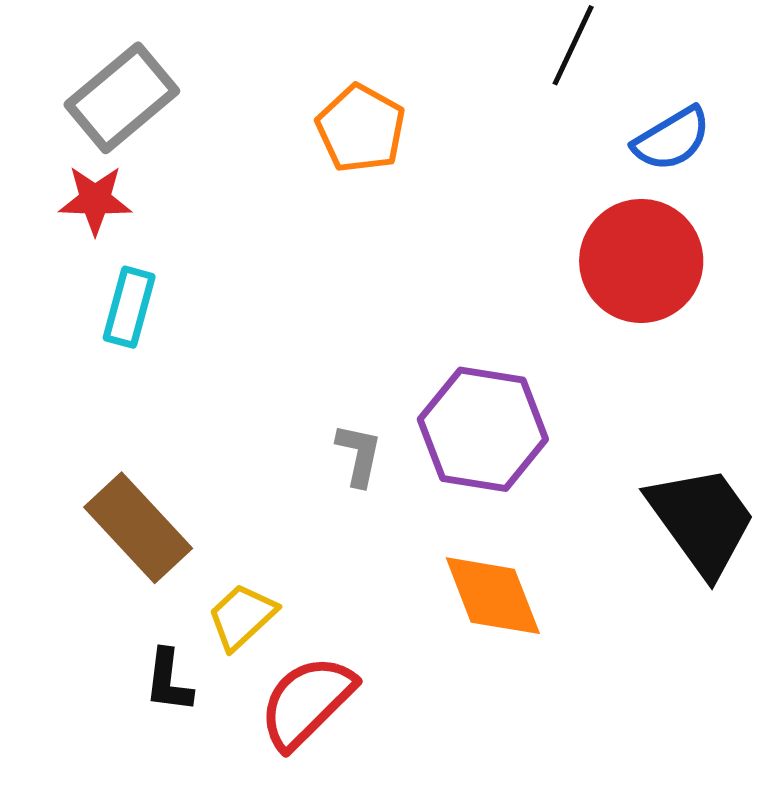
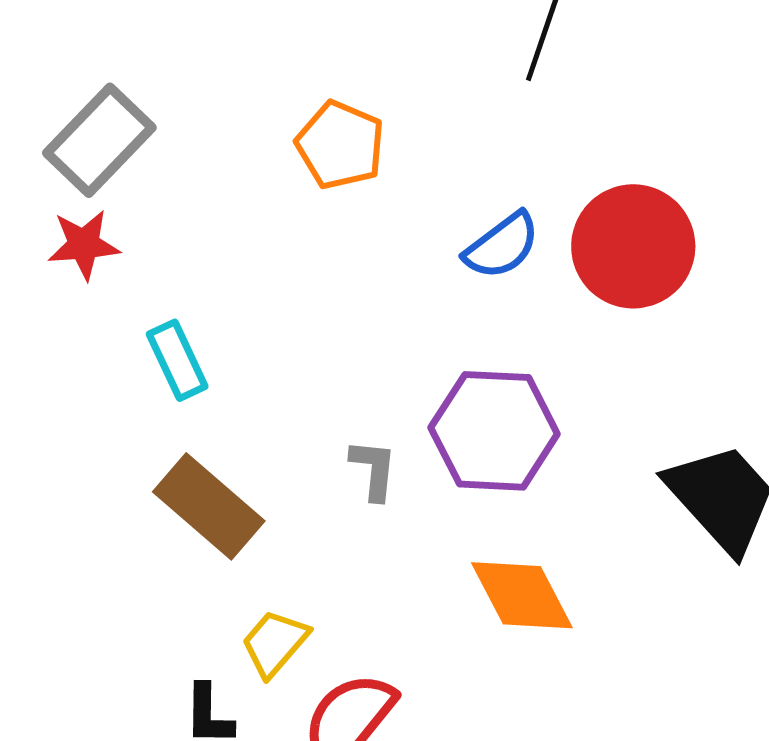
blue semicircle: (672, 139) -> (502, 246), moved
cyan rectangle: (129, 307) -> (177, 360), moved, turned -34
brown rectangle: (138, 528) -> (209, 506), moved

